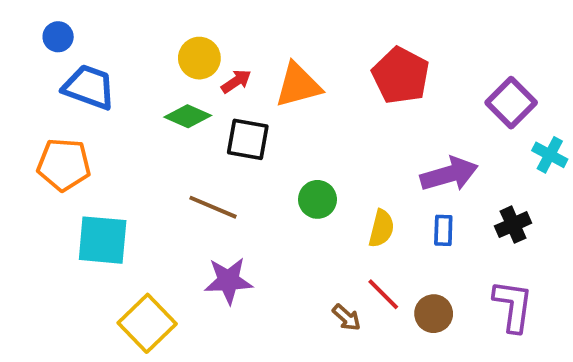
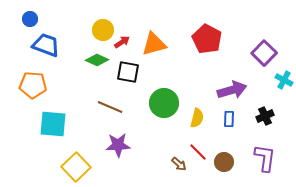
green circle: (317, 199) -> (164, 103), size x1.5

